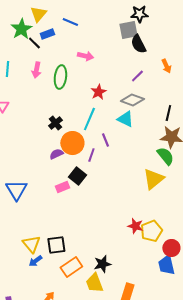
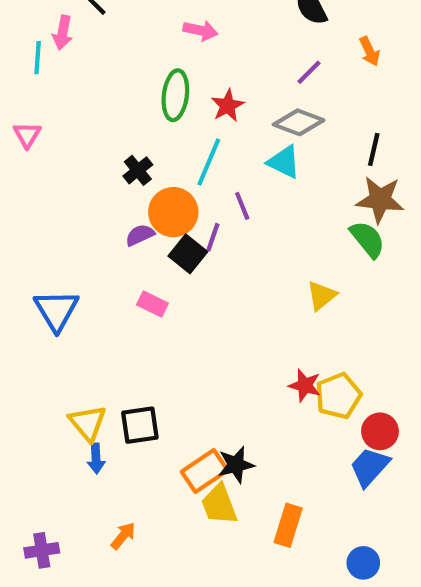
pink arrow: (36, 70) -> (63, 33), moved
green ellipse: (60, 77) -> (175, 95), moved
black square: (77, 176) -> (188, 254), moved
yellow triangle: (153, 179) -> (322, 296), moved, size x0.7
pink rectangle: (62, 187) -> (152, 304), turned 48
blue arrow: (35, 261) -> (96, 458), turned -56
blue trapezoid: (166, 265) -> (370, 467), turned 55
orange rectangle: (71, 267) -> (205, 471), moved

